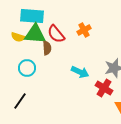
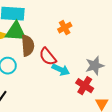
red semicircle: (56, 34) -> (48, 57), moved
brown semicircle: (47, 48) -> (28, 46), size x1.5

